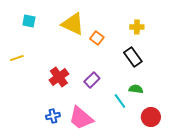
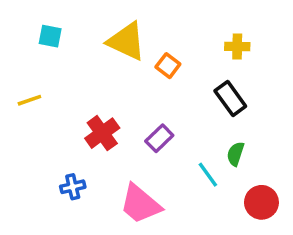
green semicircle: (136, 89) -> (236, 154), turned -80
blue cross: (53, 116) -> (73, 187), moved

